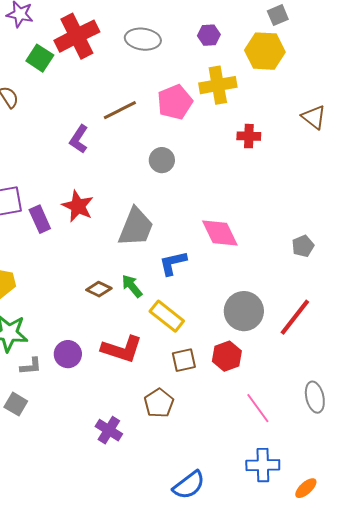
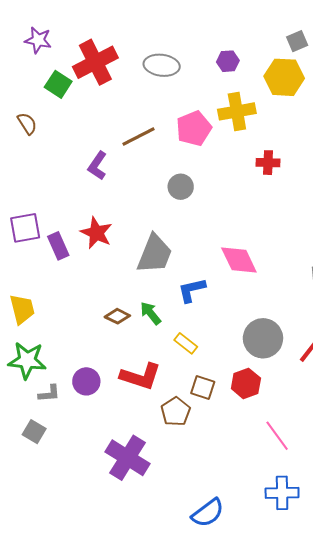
yellow rectangle: (167, 316) -> (186, 343), size x0.7
brown square: (184, 360) -> (203, 387), turned 30
brown pentagon: (159, 403) -> (176, 412), moved
purple cross: (109, 430) -> (127, 458), size x1.6

